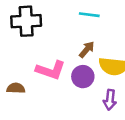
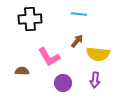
pink L-shape: (51, 70) -> (49, 57), turned 40
purple circle: (83, 77) -> (63, 83), moved

